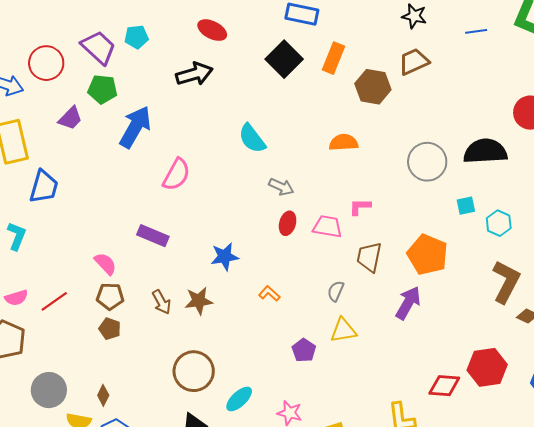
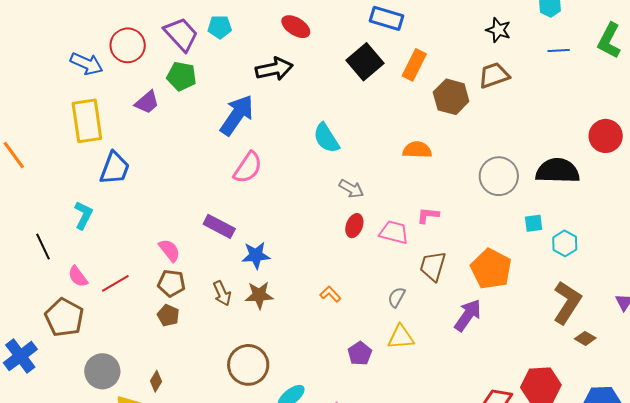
blue arrow: (135, 127) -> (237, 115), moved
blue star: (225, 257) -> (256, 255), moved
pink semicircle: (16, 298) -> (78, 277), turned 65

